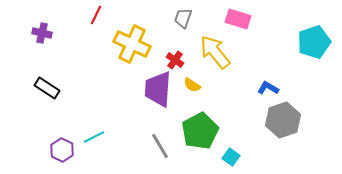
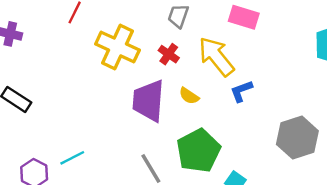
red cross: (175, 60) -> (169, 54), moved
blue L-shape: (268, 88) -> (241, 91), moved, turned -50

